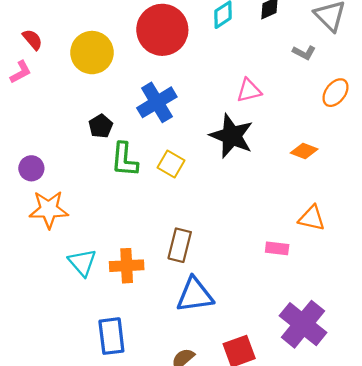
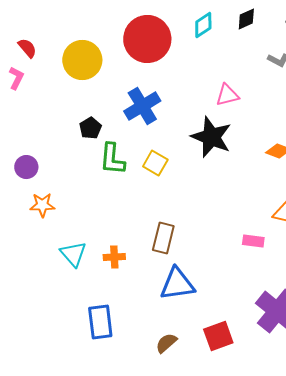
pink L-shape: (21, 72) -> (16, 78), turned -35
orange star: (49, 209) -> (42, 205), size x0.7
orange cross: (127, 266) -> (114, 257), size x0.7

